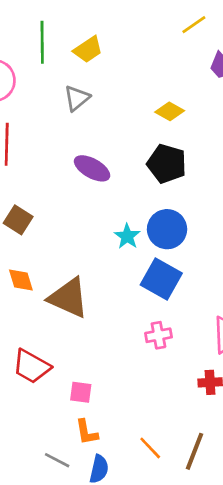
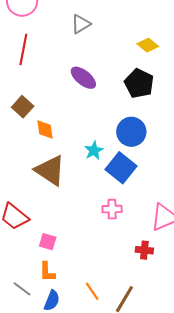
cyan star: (127, 236) -> (94, 150), moved
orange diamond: (21, 280) -> (45, 130), moved

